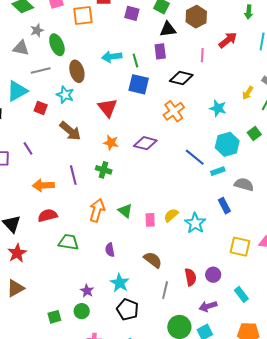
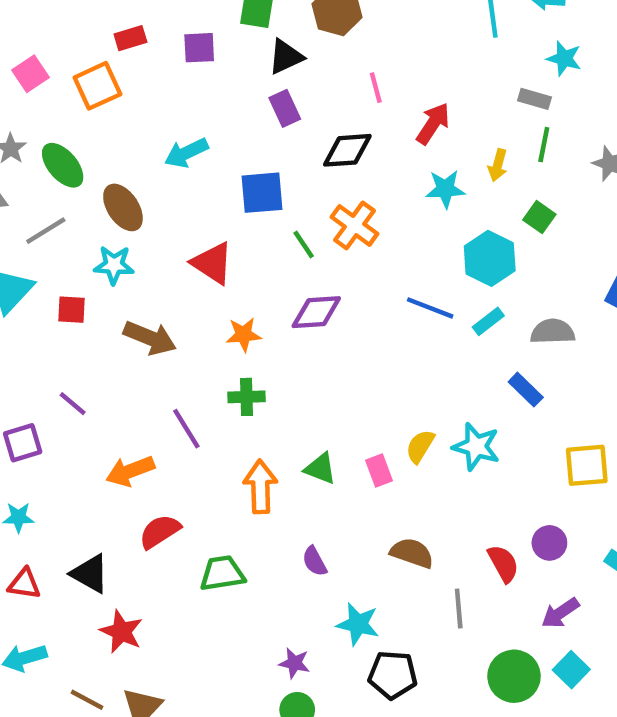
red arrow: (228, 40) -> (433, 124), moved
green line: (135, 60) -> (304, 245), moved
yellow arrow: (248, 93) -> (498, 165), moved

